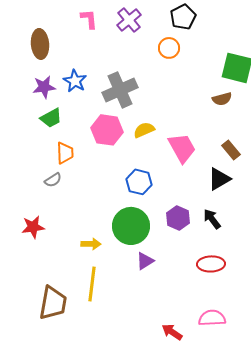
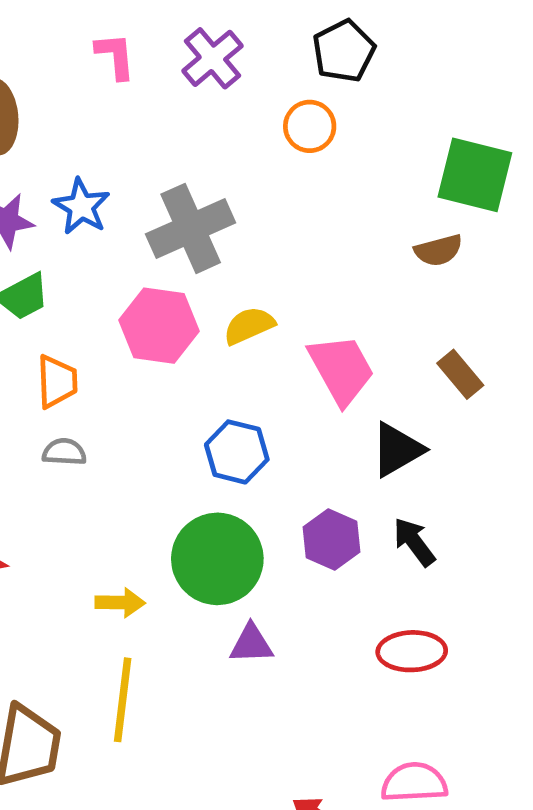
black triangle: (219, 179) -> (397, 450), moved
gray semicircle: (53, 180) -> (64, 452), moved, turned -144
purple triangle: (145, 261) -> (251, 644), turned 30

